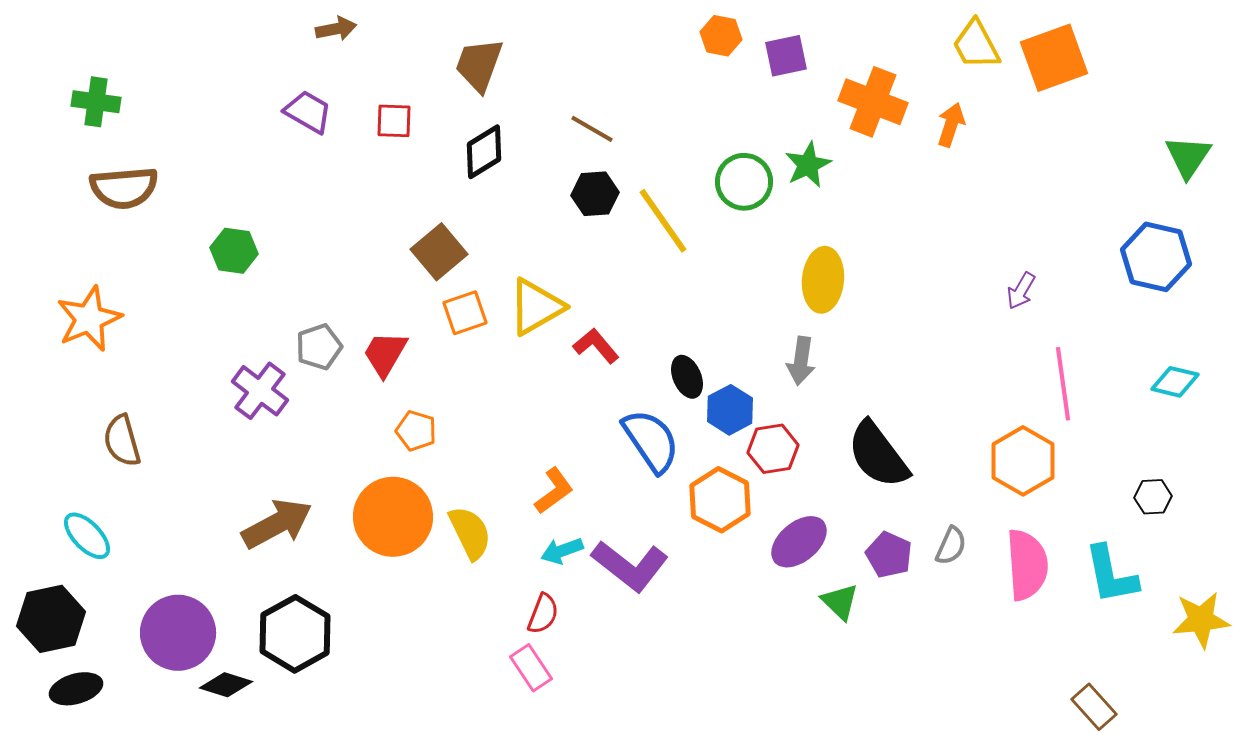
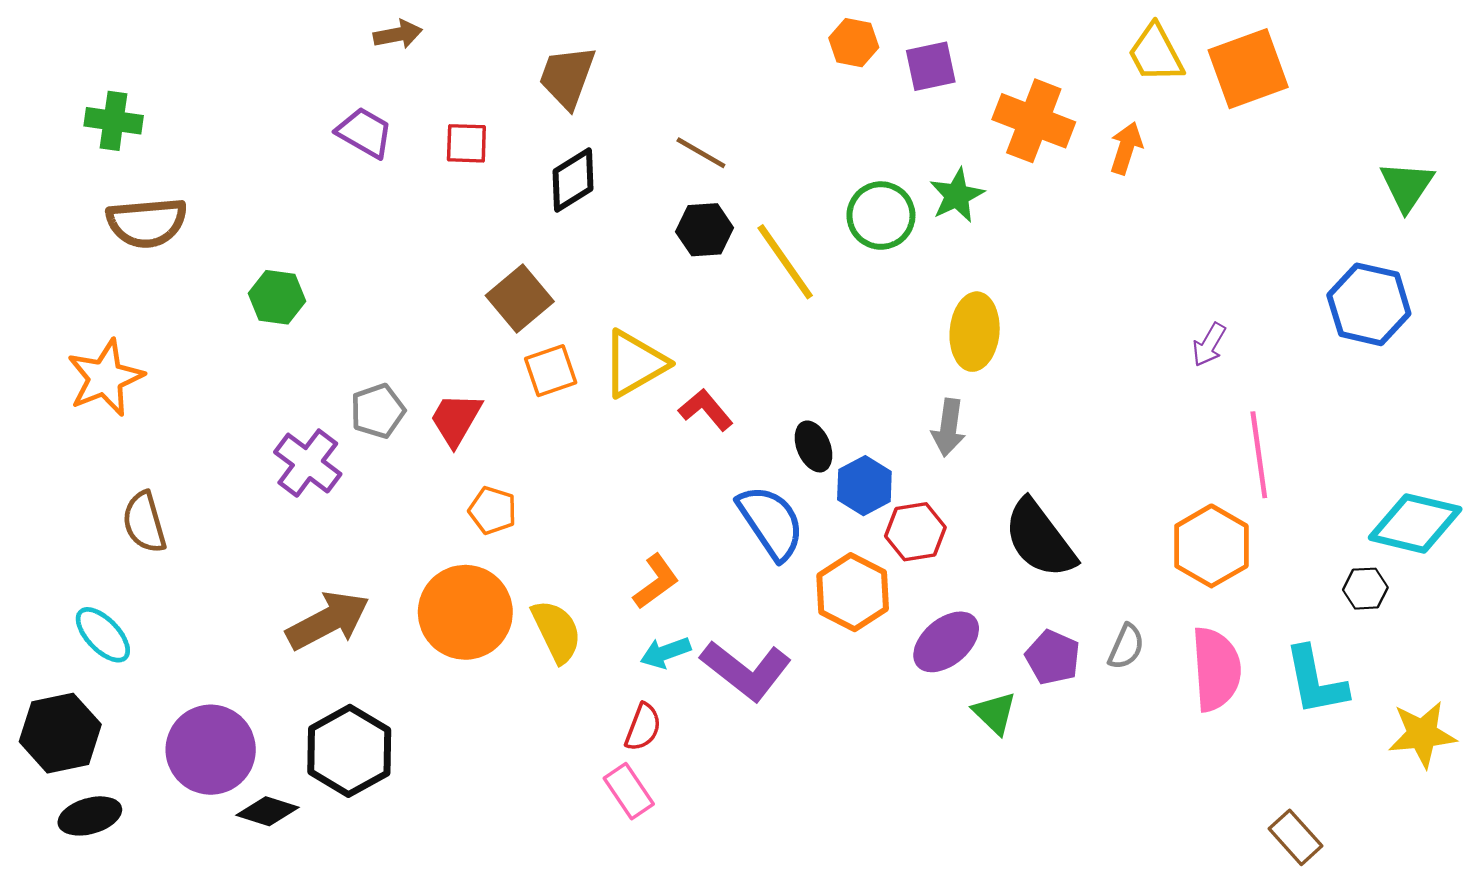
cyan diamond: (1175, 382) -> (1415, 523), moved, size x1.6

